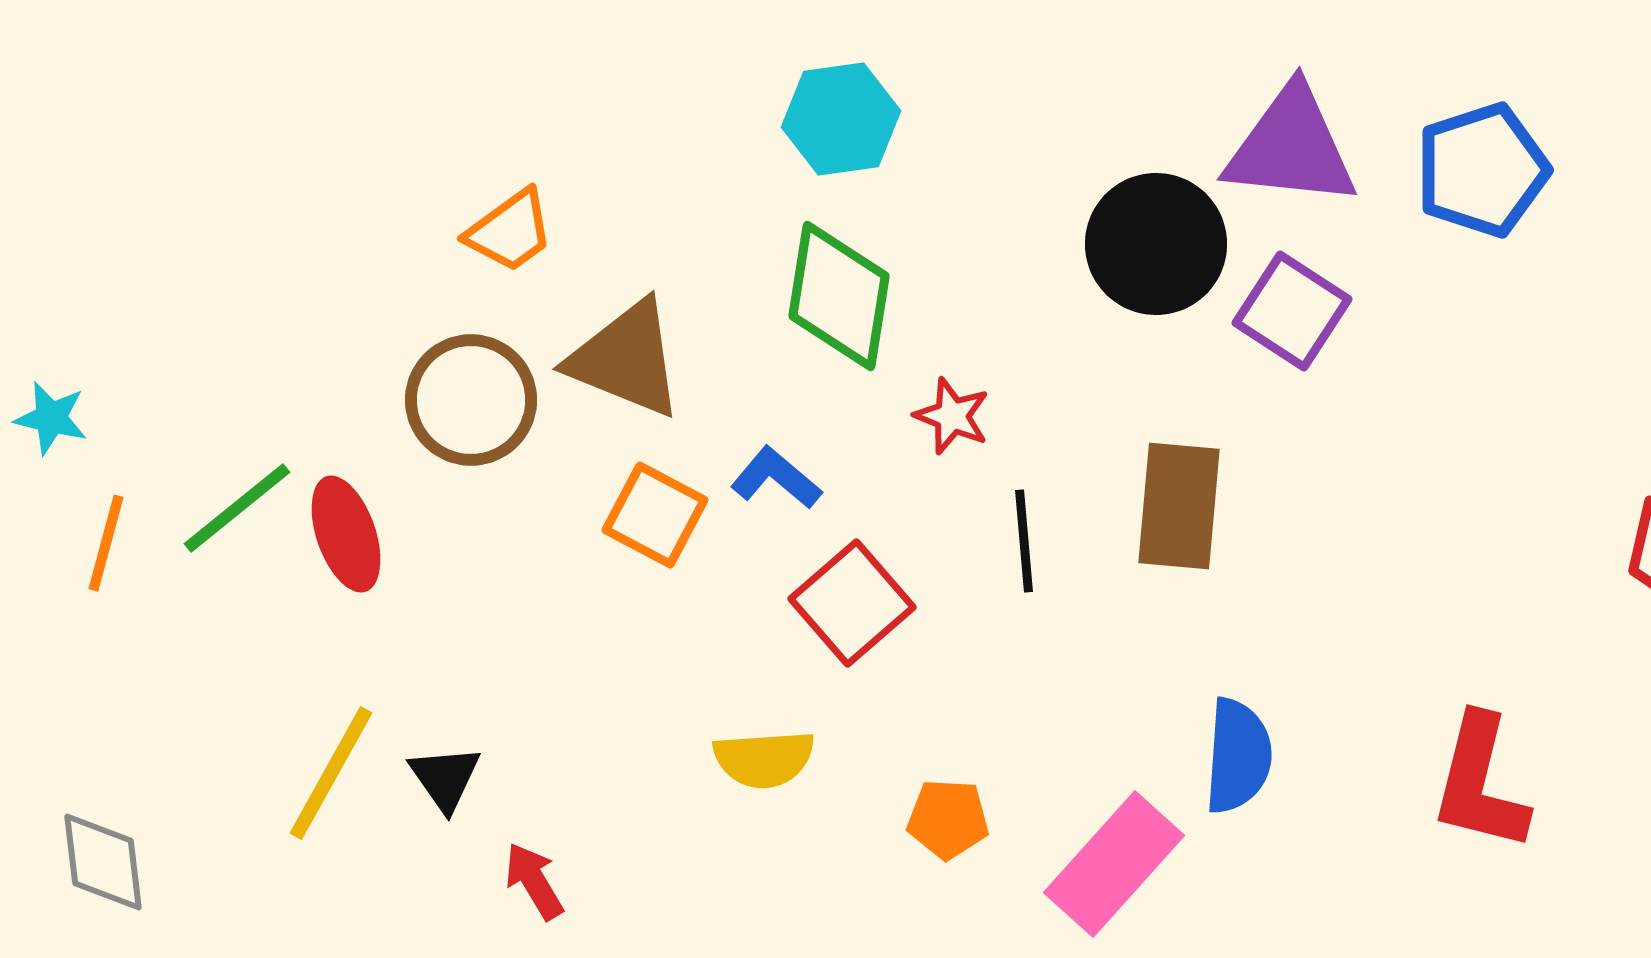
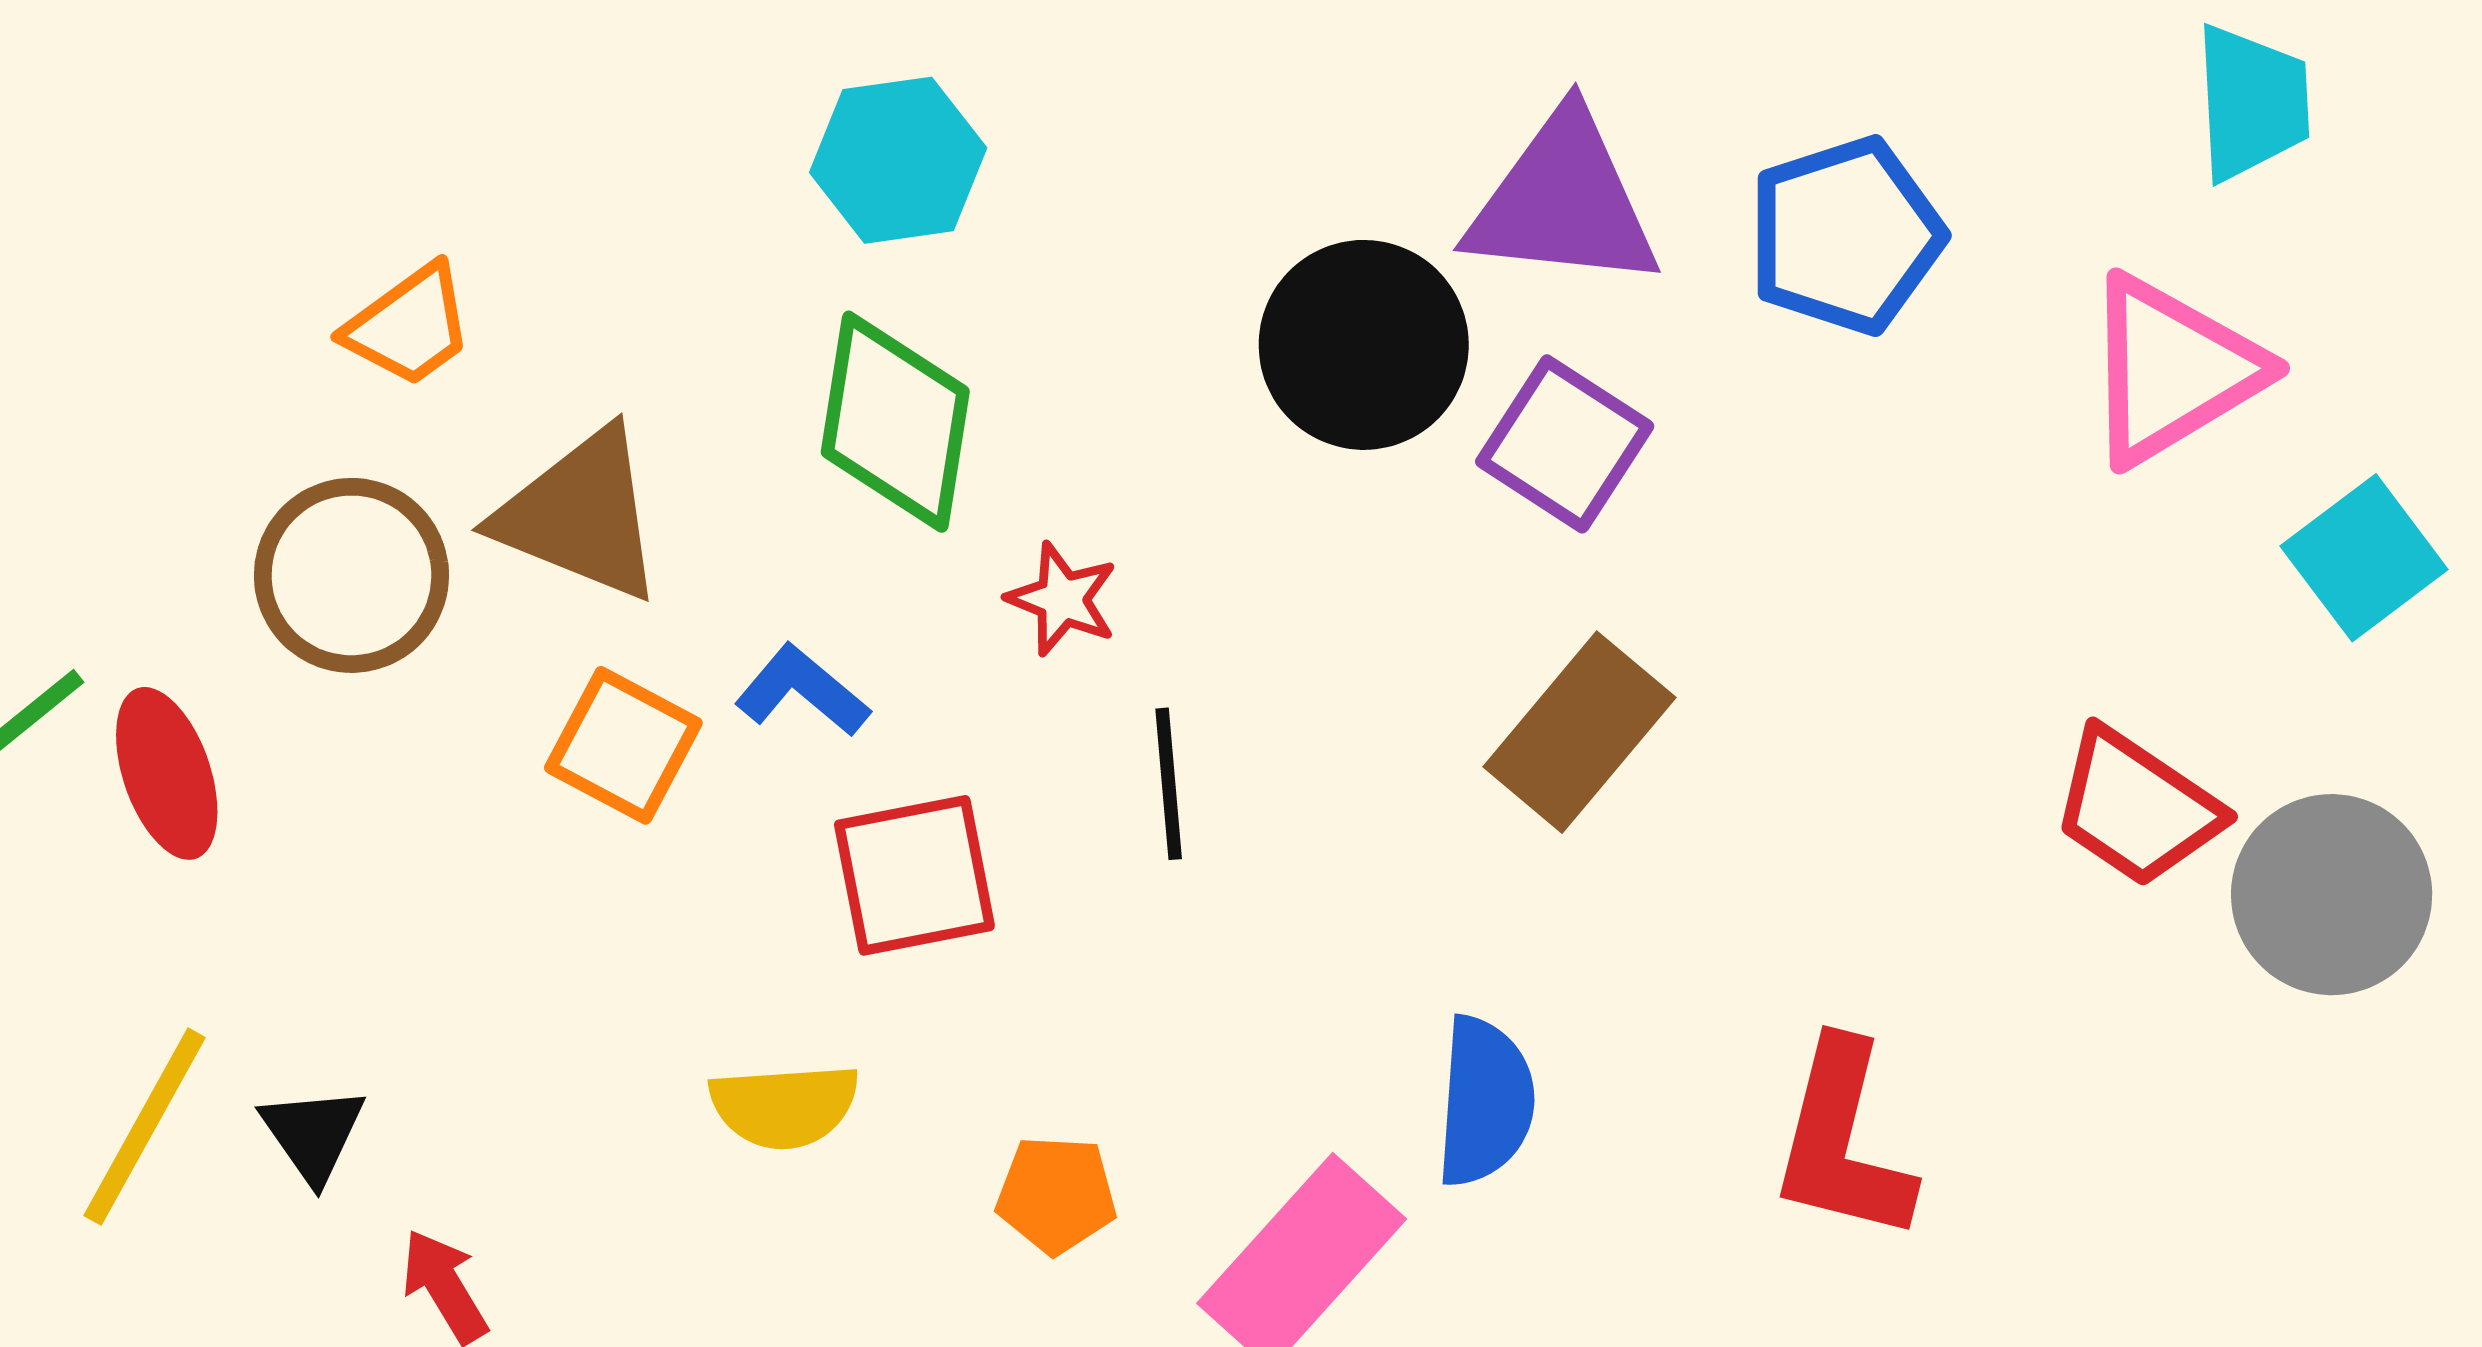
brown rectangle: (1179, 506) -> (1579, 732), moved, turned 35
red square: (852, 603) -> (914, 875), turned 30

